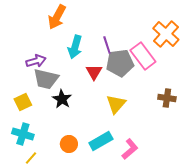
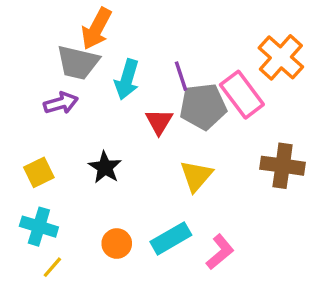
gray trapezoid: (46, 79) -> (78, 62), moved
brown cross: (167, 98) -> (283, 166), size x1.4

